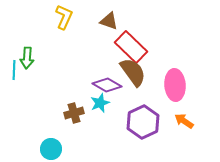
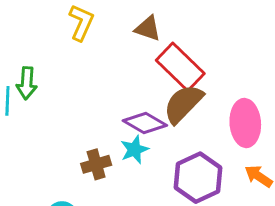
brown semicircle: (133, 72) -> (183, 104), turned -100

